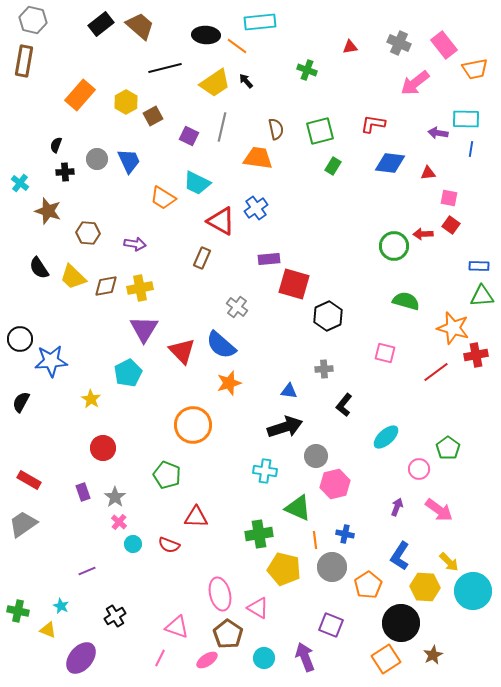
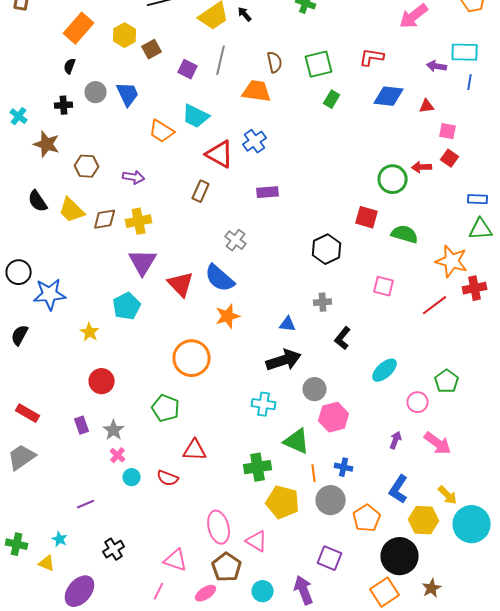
black semicircle: (56, 145) -> (70, 66), moved
red square: (294, 284) -> (367, 217), moved, size x0.7

